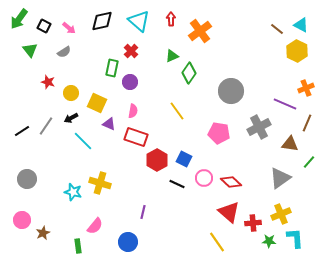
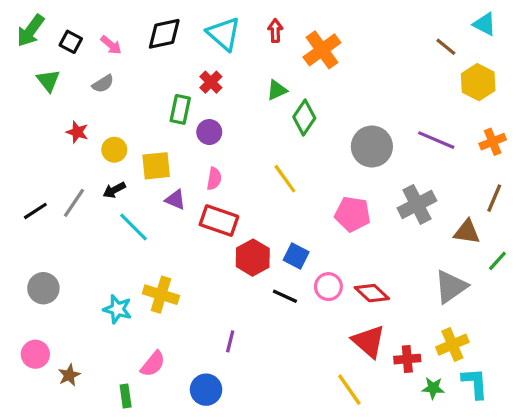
cyan triangle: (301, 25) -> (485, 24), moved
yellow square: (97, 103) -> (156, 166), turned -30
purple line: (285, 104) -> (436, 140), moved

